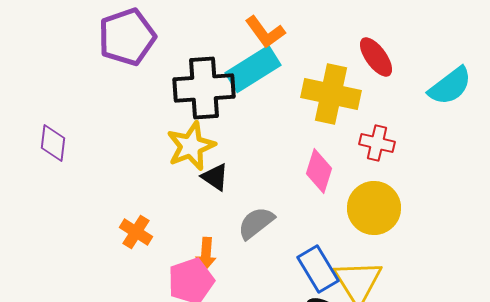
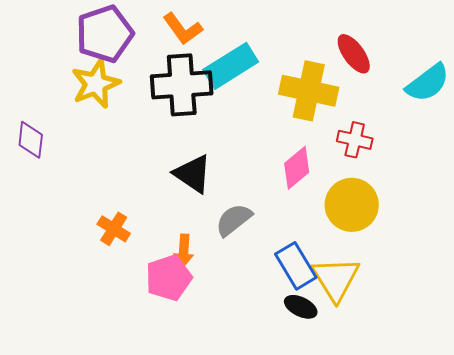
orange L-shape: (265, 32) -> (183, 29), moved
yellow star: (191, 146) -> (96, 84), moved
pink diamond: (319, 171) -> (297, 168), turned 33
black triangle: (215, 177) -> (193, 174), size x1.4

